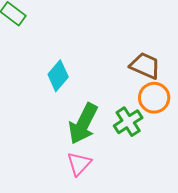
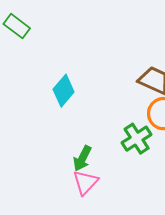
green arrow: (83, 124) -> (82, 158), moved, size x0.6

